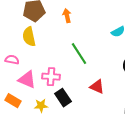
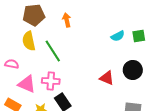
green line: (79, 54) -> (53, 51), moved
red triangle: (97, 87) -> (107, 78), moved

